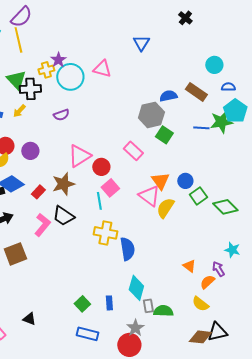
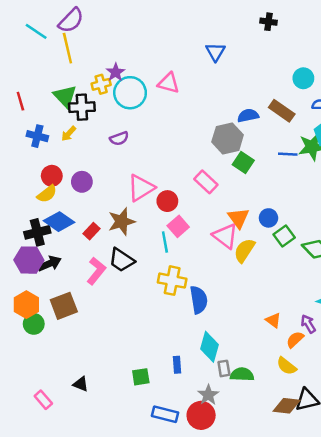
black cross: (185, 18) -> (268, 22), turned -32
green square: (82, 304) -> (141, 377), moved, turned 35
blue rectangle: (87, 334) -> (165, 414), moved

